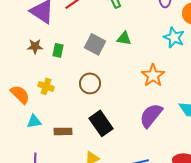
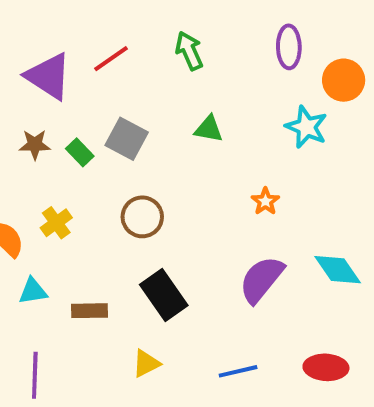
gray square: (95, 44) -> (127, 139), moved
green rectangle: (58, 50) -> (80, 152), turned -56
orange star: (153, 75) -> (265, 201), size x0.6
yellow cross: (46, 86) -> (56, 223), turned 35

